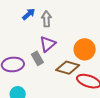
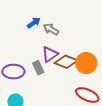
gray arrow: (46, 19) -> (51, 29), turned -63
brown diamond: (68, 68) -> (66, 62), moved

